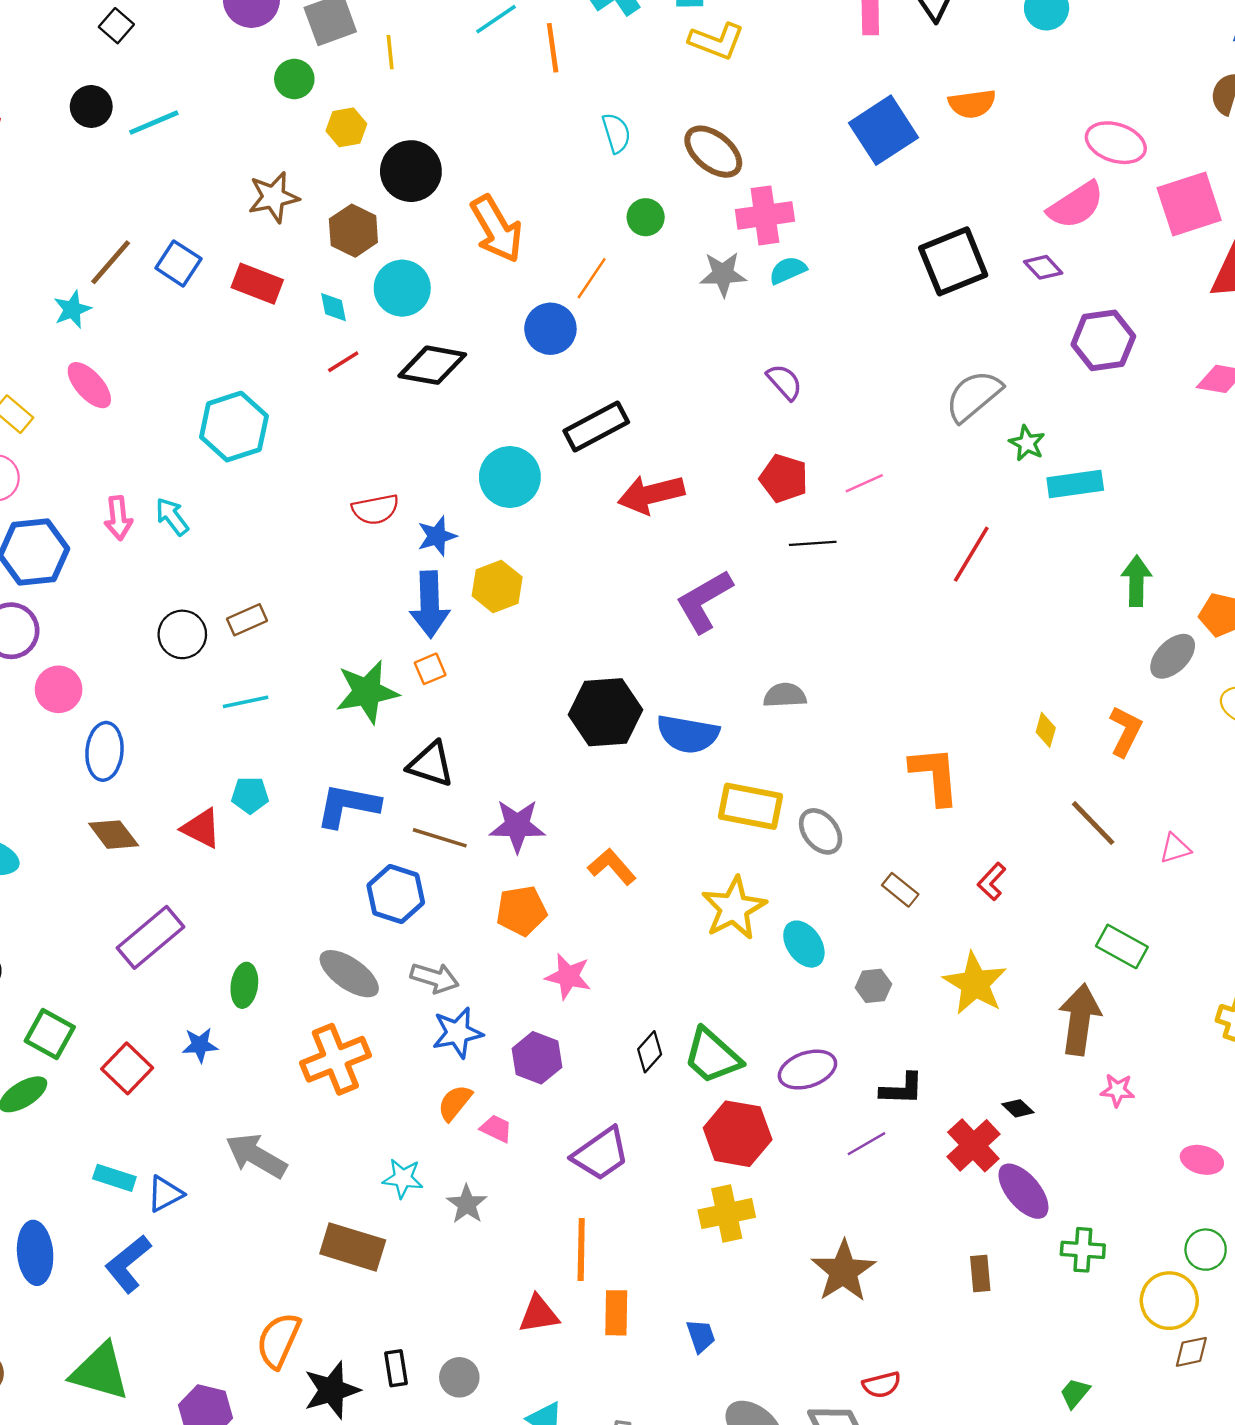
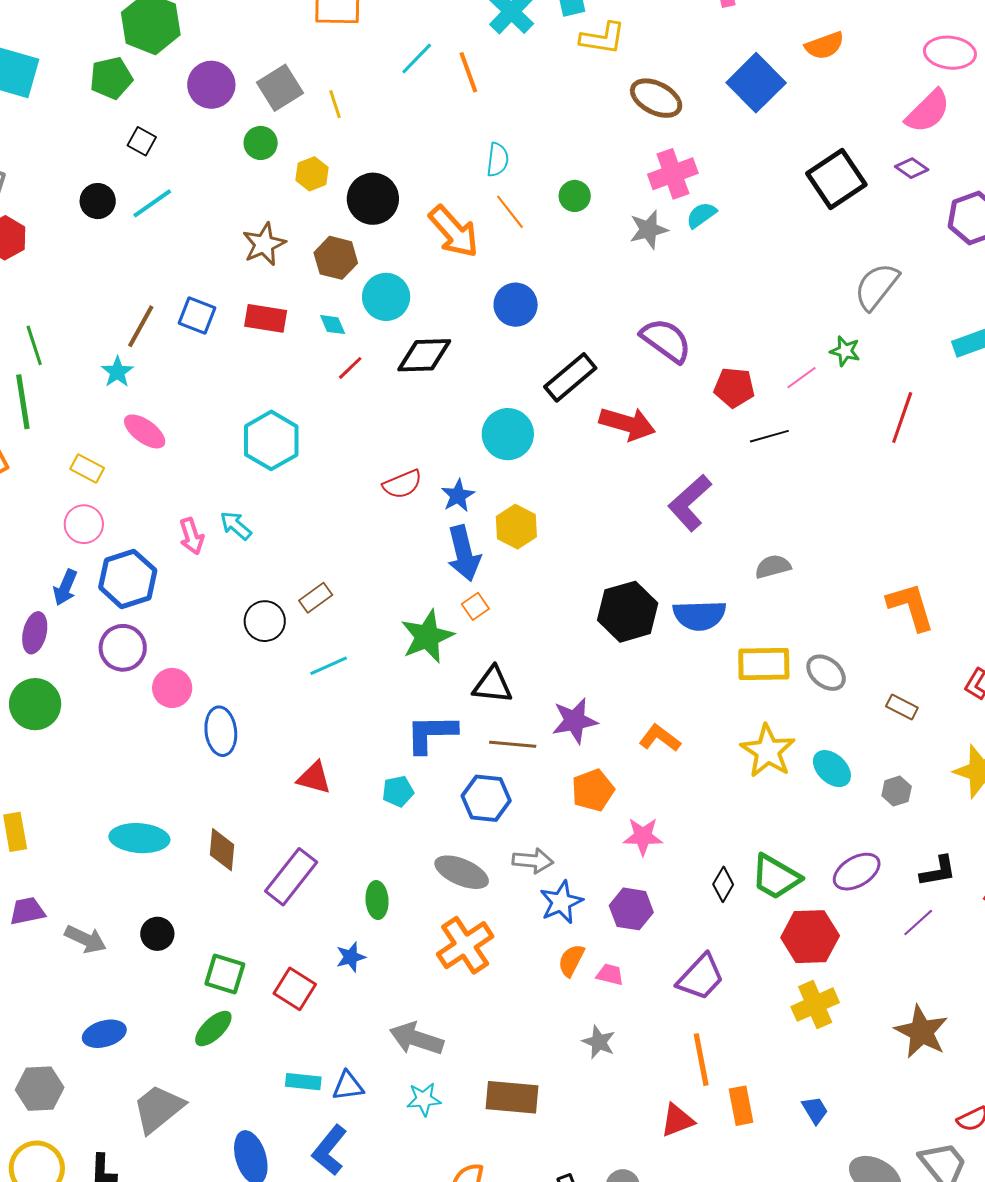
black square: (116, 26) -> (142, 141), moved
cyan semicircle: (616, 133) -> (498, 160), moved, turned 36
brown ellipse: (713, 152) -> (656, 98), moved
orange line: (592, 278) -> (510, 212), moved, turned -60
purple semicircle: (784, 382) -> (666, 340), moved, size x1.6
green star: (1027, 443) -> (845, 351), moved
red arrow: (651, 494) -> (627, 424), turned -138
cyan pentagon: (250, 795) -> (398, 791), moved
brown diamond: (114, 835) -> (222, 850), moved, turned 54
cyan star: (403, 1178) -> (424, 1099), moved
blue triangle: (165, 1194) -> (348, 1086), turned 32

